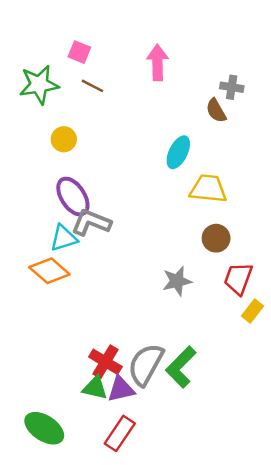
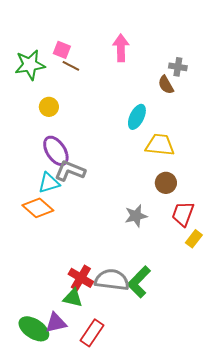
pink square: (79, 52) -> (62, 50), moved
gray semicircle: (146, 364) -> (112, 280), turned 68
purple triangle: (121, 389) -> (56, 323), moved

